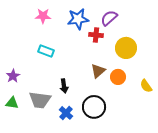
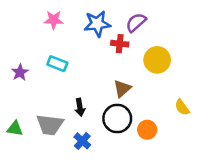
purple star: (13, 76) -> (20, 72), moved
orange circle: (118, 77) -> (147, 130), moved
black circle: (94, 107) -> (117, 119), moved

